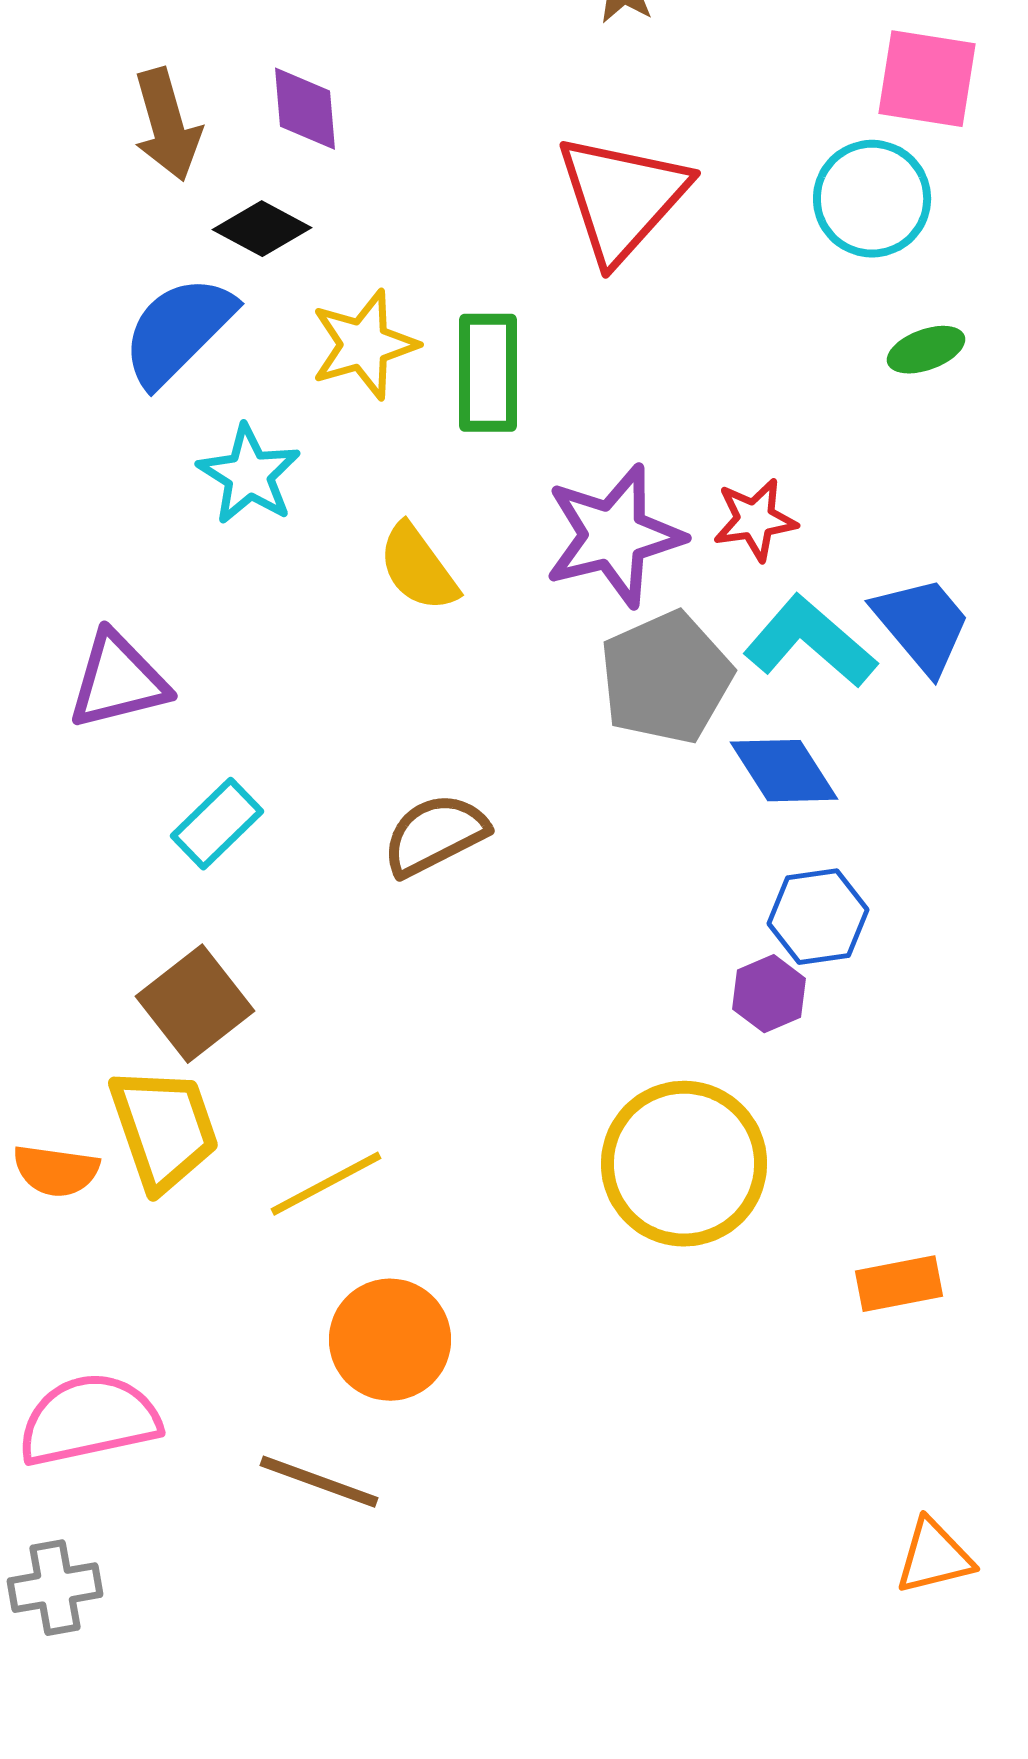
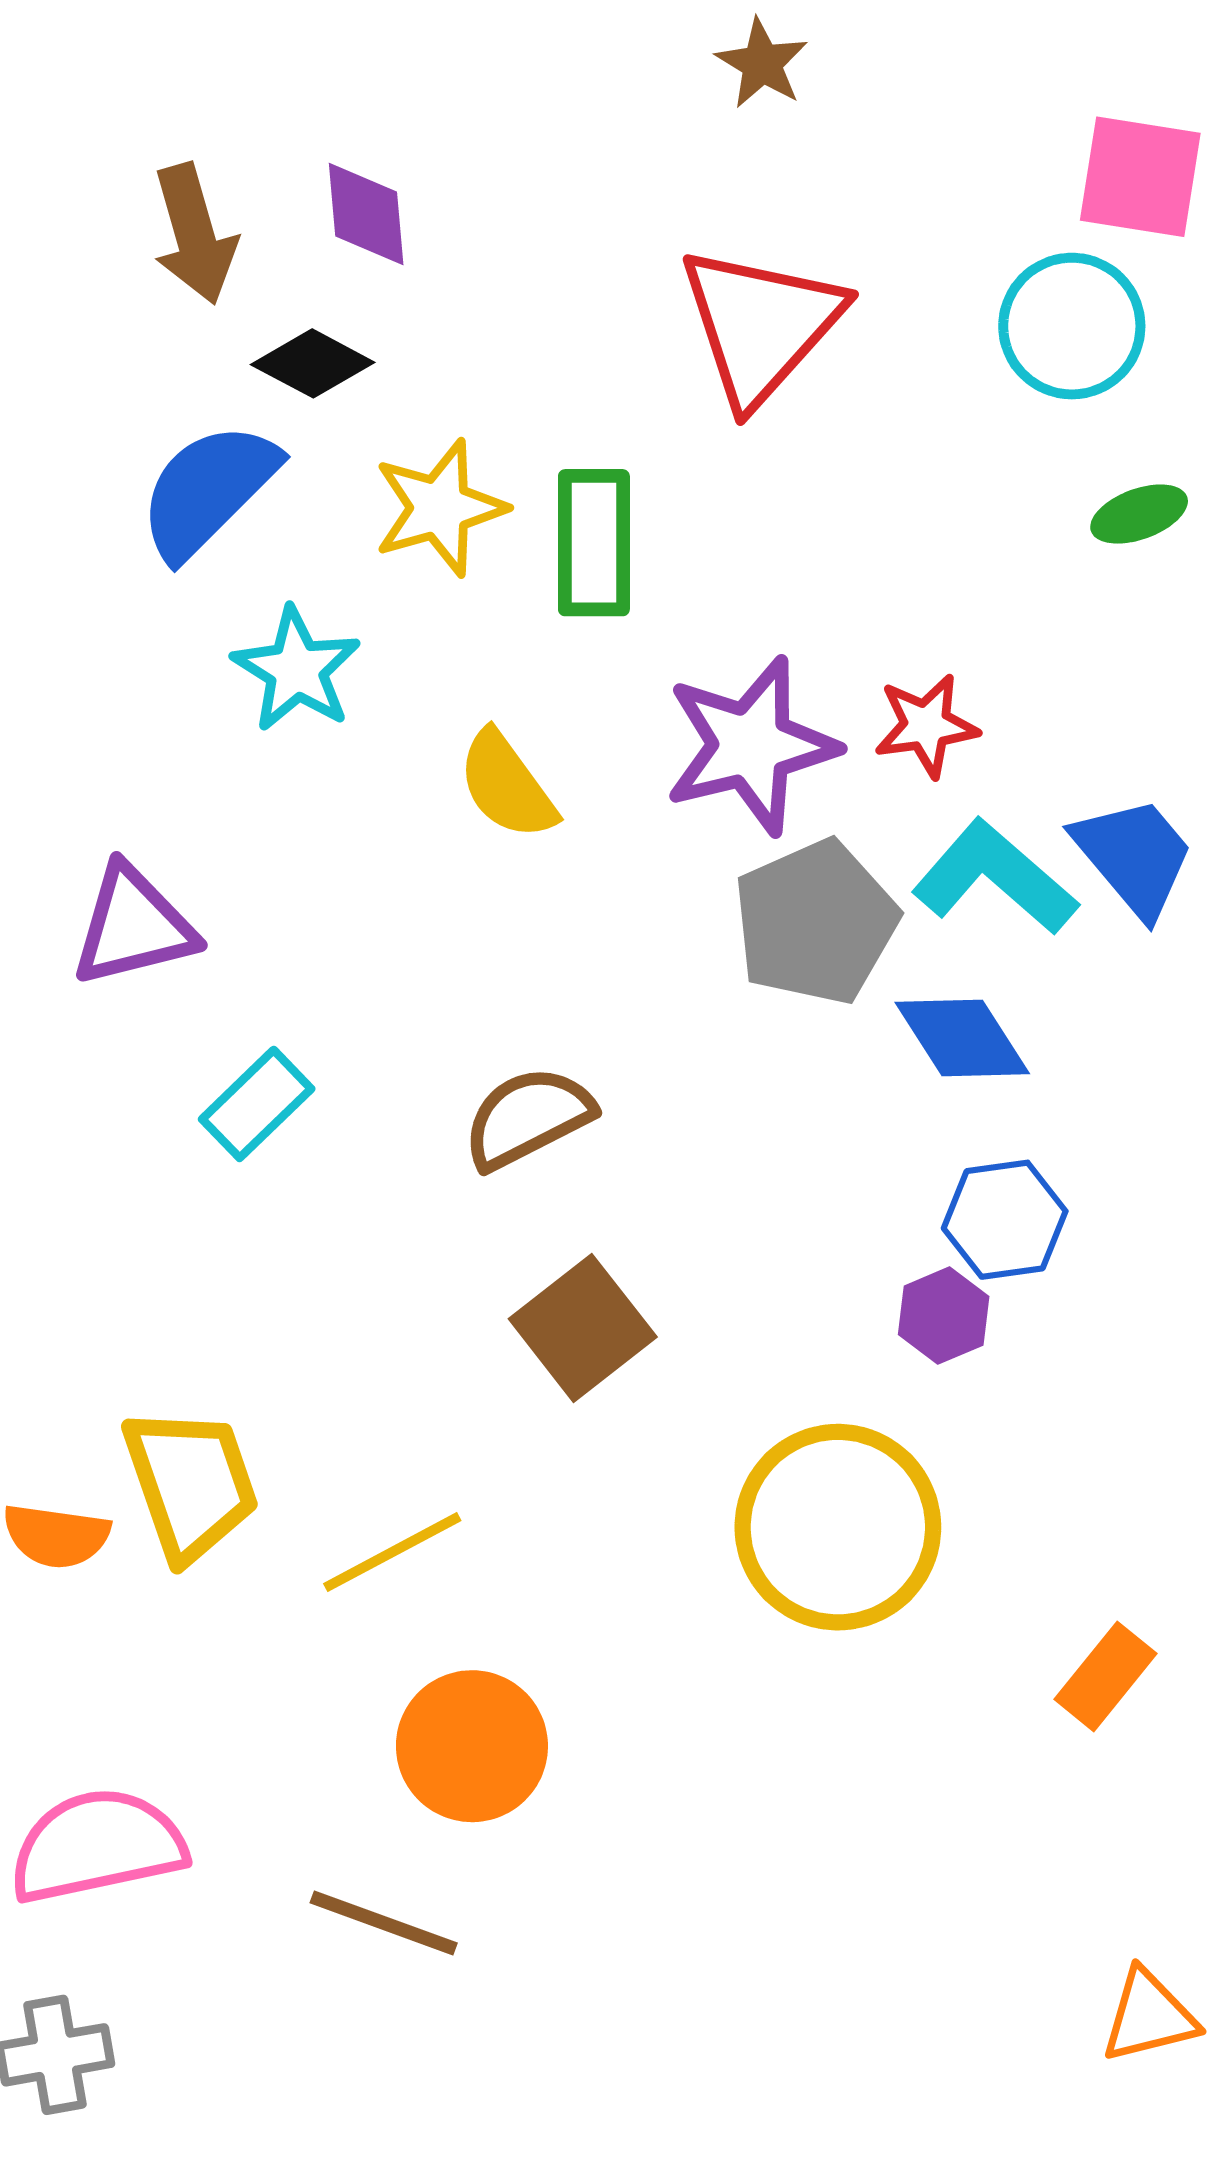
brown square: (195, 1004) -> (583, 1328), moved
orange rectangle: (899, 1284) -> (1105, 1676), turned -40

